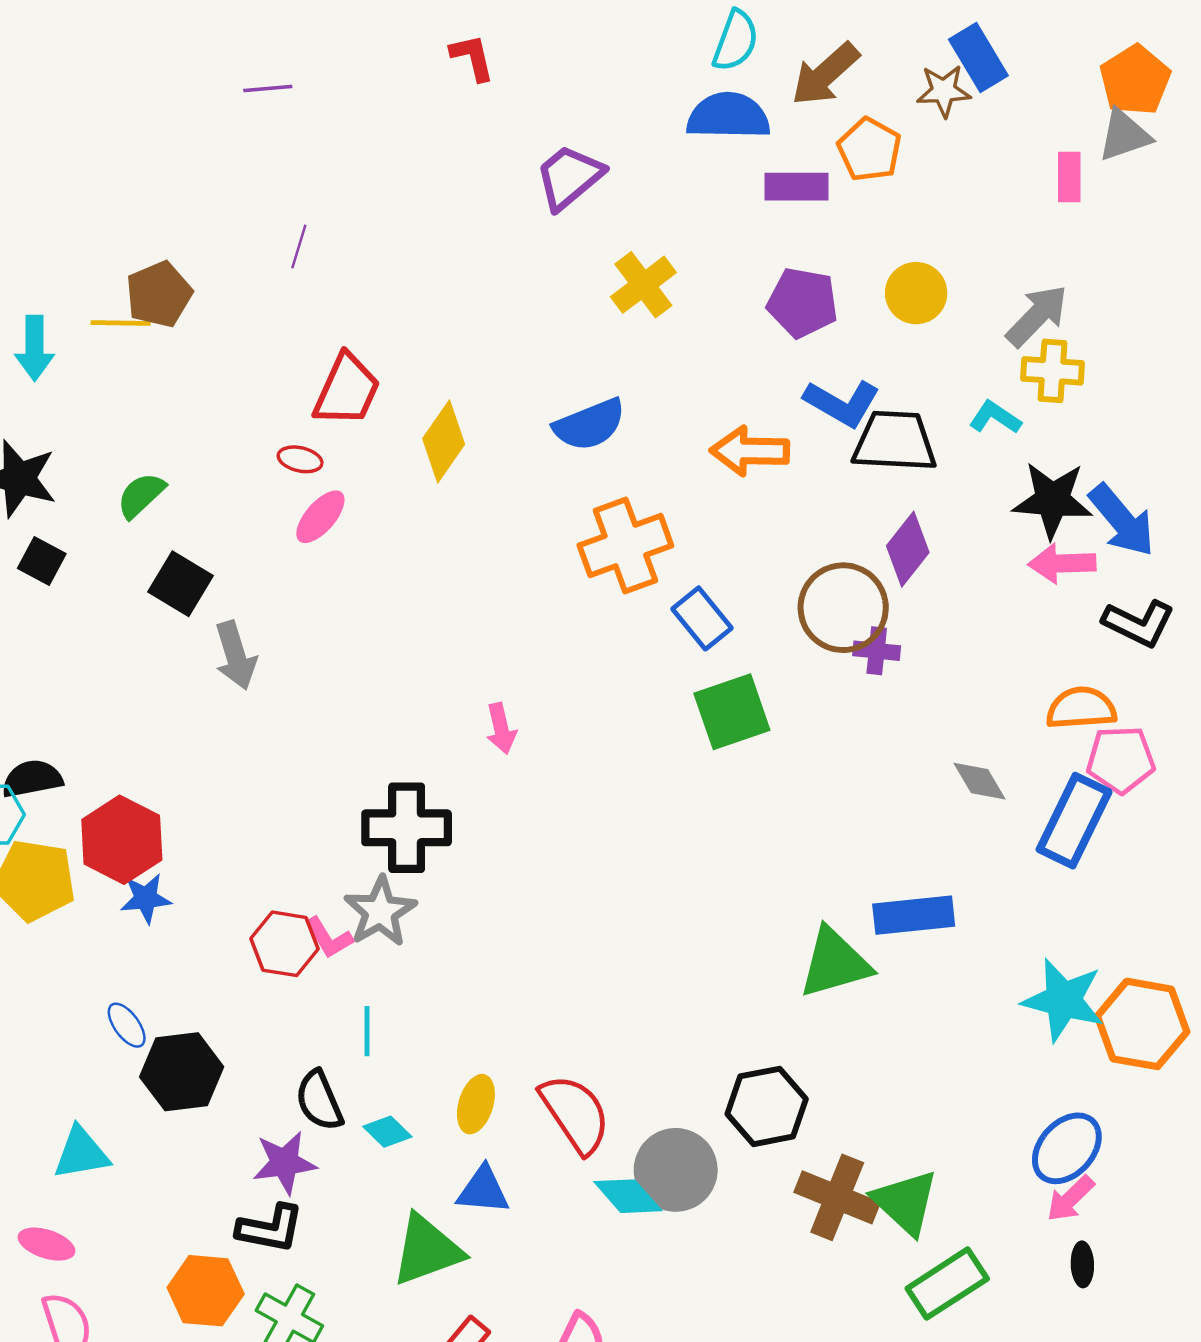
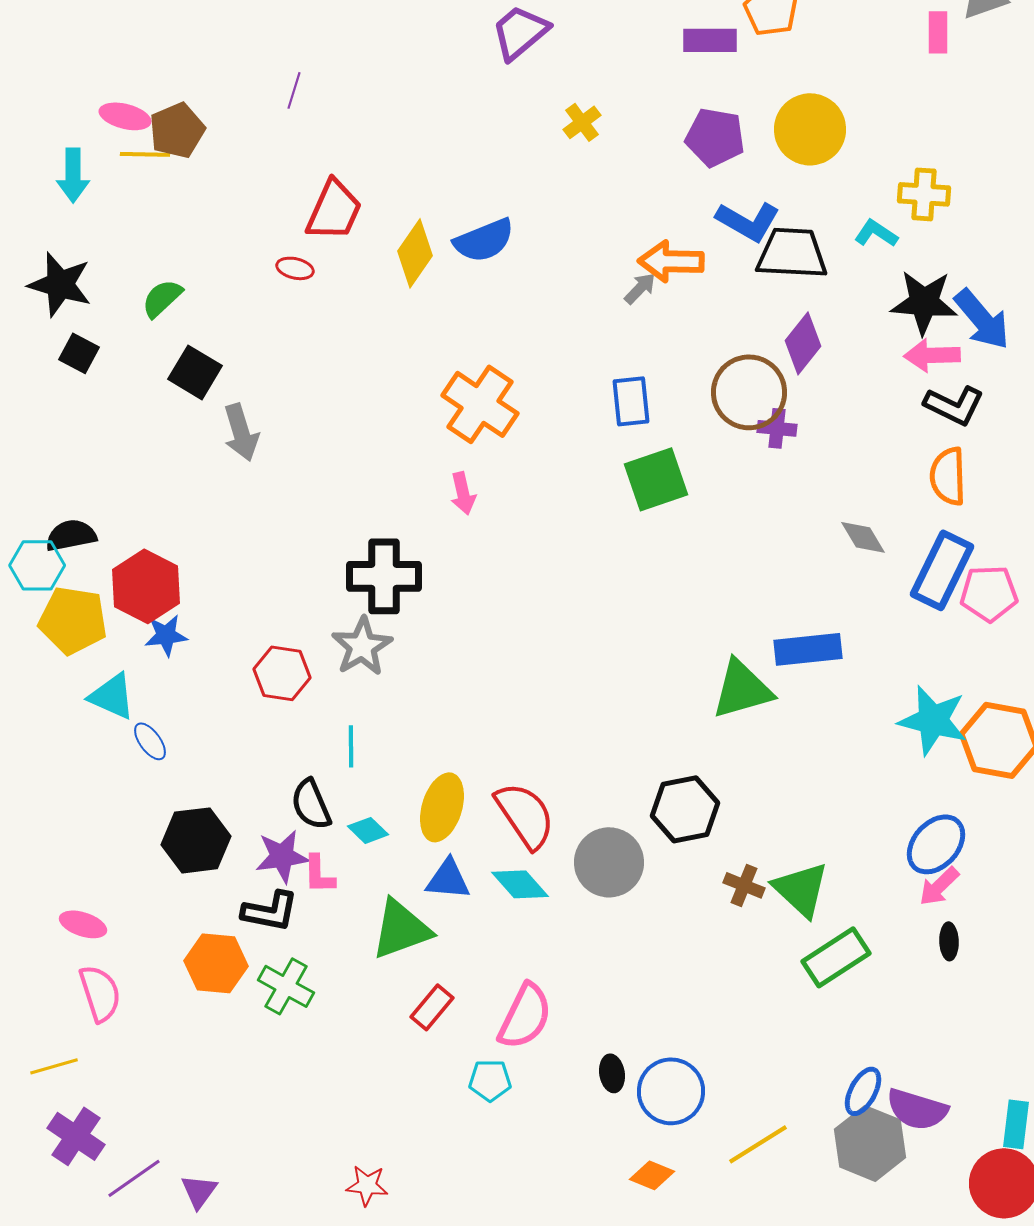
yellow cross: (643, 285) -> (582, 122), size x0.7
yellow circle: (916, 293) -> (810, 129), size x1.4
gray arrow: (1037, 316) -> (640, 288), moved, size x0.6
blue semicircle: (590, 425) -> (484, 240), moved
pink ellipse: (320, 517) -> (125, 116), moved, turned 63
orange cross: (625, 545) -> (480, 404), moved, turned -36
blue rectangle: (702, 618) -> (631, 401), turned 33
black L-shape: (1139, 623) -> (954, 405), moved
orange semicircle: (1081, 708) -> (948, 476), turned -88
pink pentagon: (1121, 760) -> (989, 593), moved
pink L-shape: (329, 938) -> (319, 874), moved, turned 30
black hexagon: (182, 1072) -> (196, 840), moved
yellow ellipse: (476, 1104) -> (442, 807), size x1.4
cyan triangle: (81, 1153) -> (112, 696), moved, turned 34
cyan diamond: (628, 1196) -> (520, 884), moved
brown cross: (837, 1197) -> (744, 885), size x0.6

